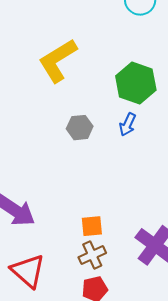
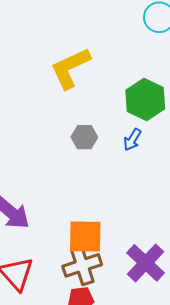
orange square: (92, 226) -> (85, 237), size x1.6
brown cross: (92, 255) -> (82, 265), size x1.4

